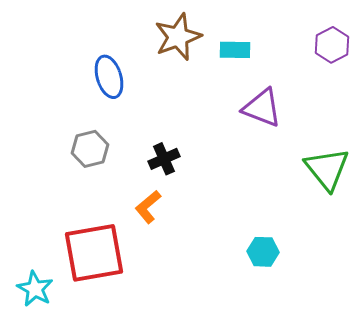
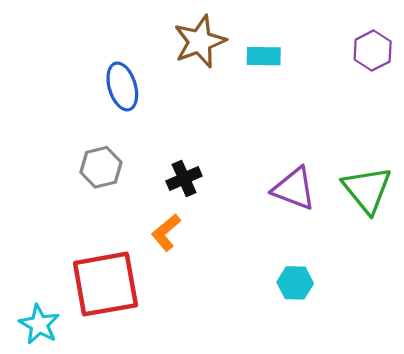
purple triangle: (262, 108) -> (294, 189), moved

